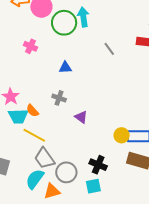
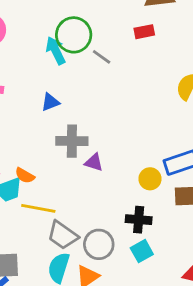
cyan arrow: (83, 17) -> (56, 51), moved
green circle: (64, 23) -> (74, 35), moved
gray cross: (59, 98) -> (72, 141), moved, size x1.5
yellow circle: (122, 135) -> (150, 179), moved

